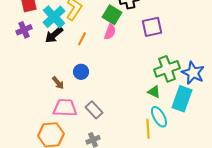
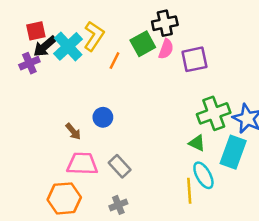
green square: (112, 15) -> (143, 44), turned 30
pink semicircle: (110, 32) -> (166, 49), moved
black arrow: (54, 35) -> (45, 46), moved
orange line: (82, 39) -> (114, 61), moved

